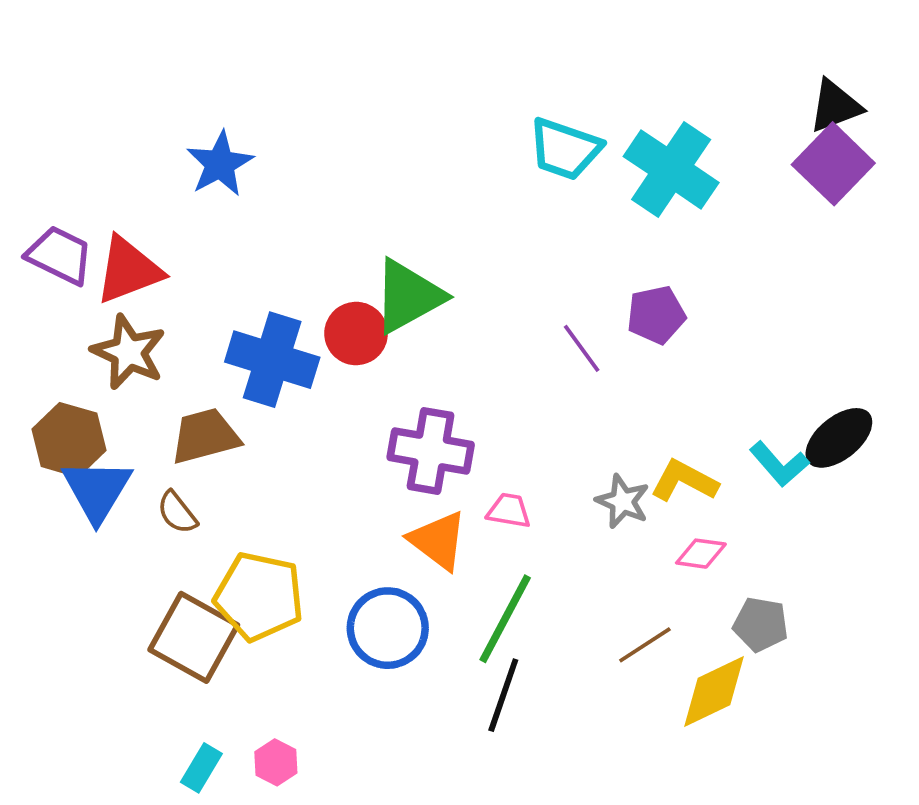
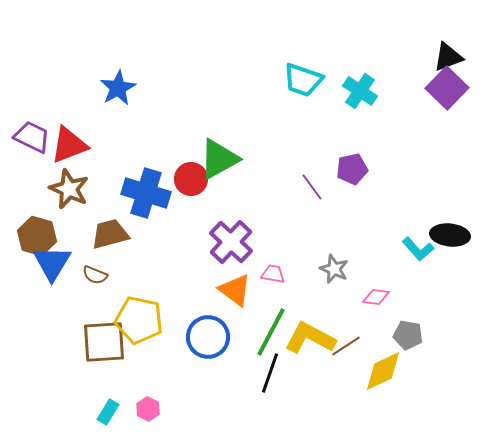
cyan cross: (671, 169) -> (360, 91), size x0.7
black ellipse: (839, 438) -> (450, 235), turned 45
purple cross: (431, 451) -> (231, 242), turned 33
yellow L-shape: (684, 481) -> (310, 338), moved, size x1.4
brown semicircle: (177, 512) -> (95, 275), turned -30
brown square: (194, 637) -> (104, 342), turned -33

